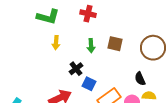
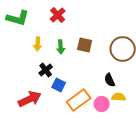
red cross: (88, 14) -> (58, 15), turned 35
yellow arrow: (56, 43) -> (38, 44), moved

